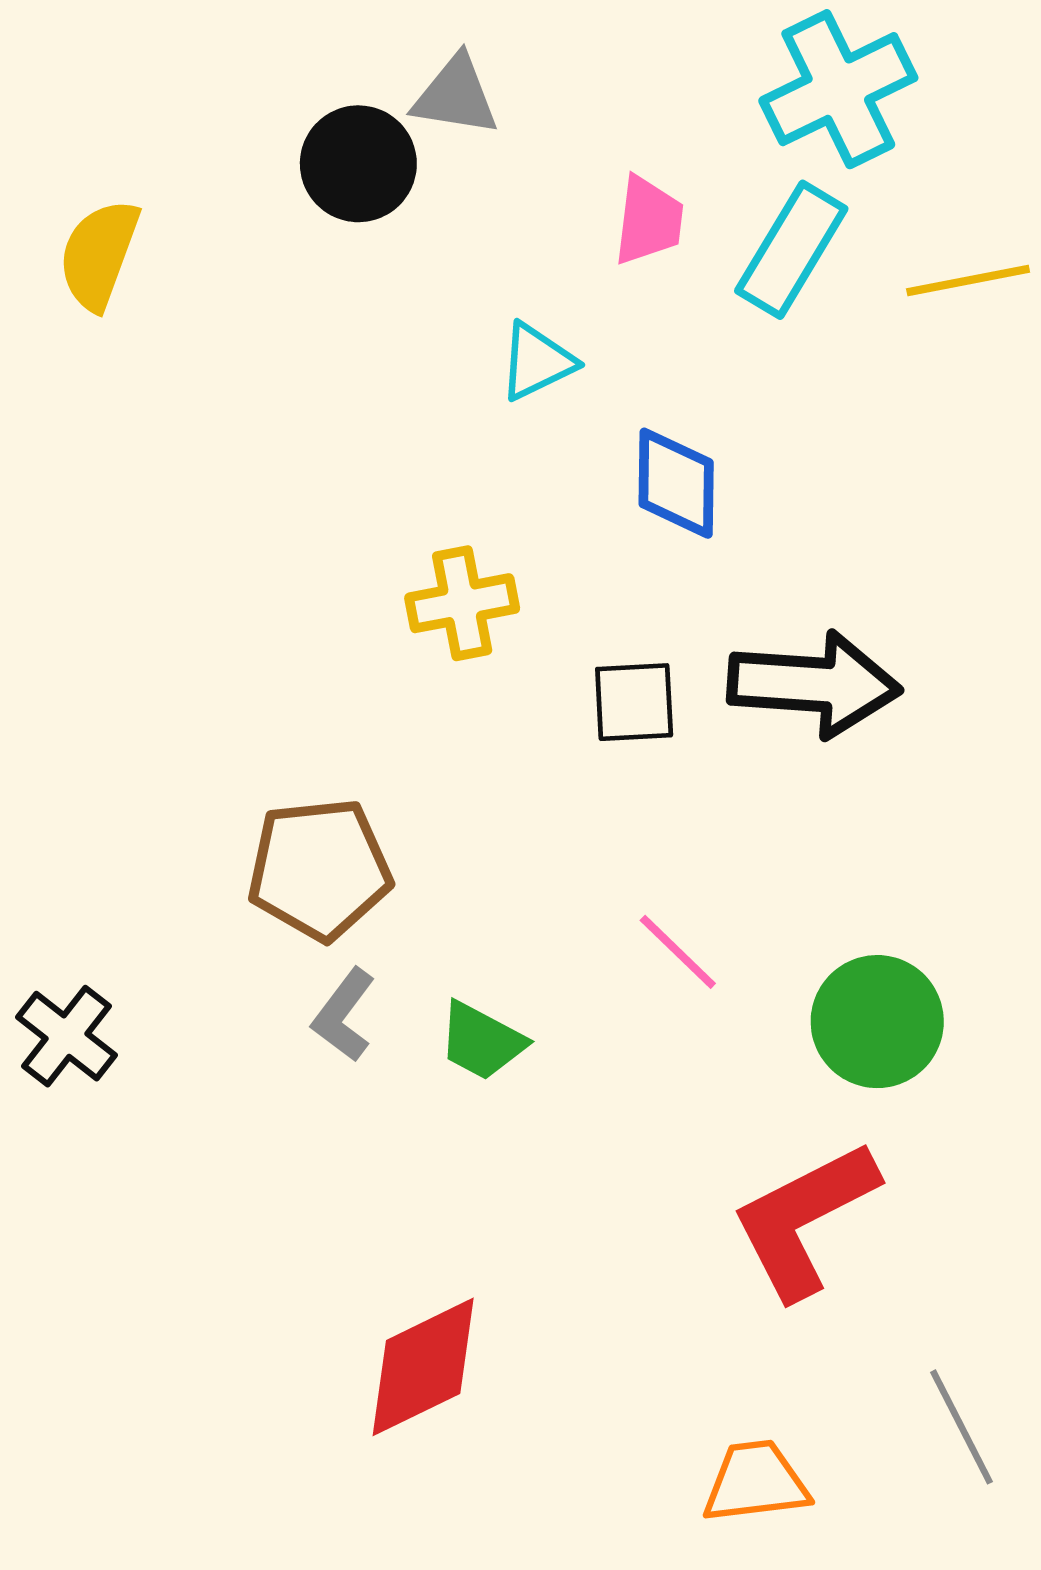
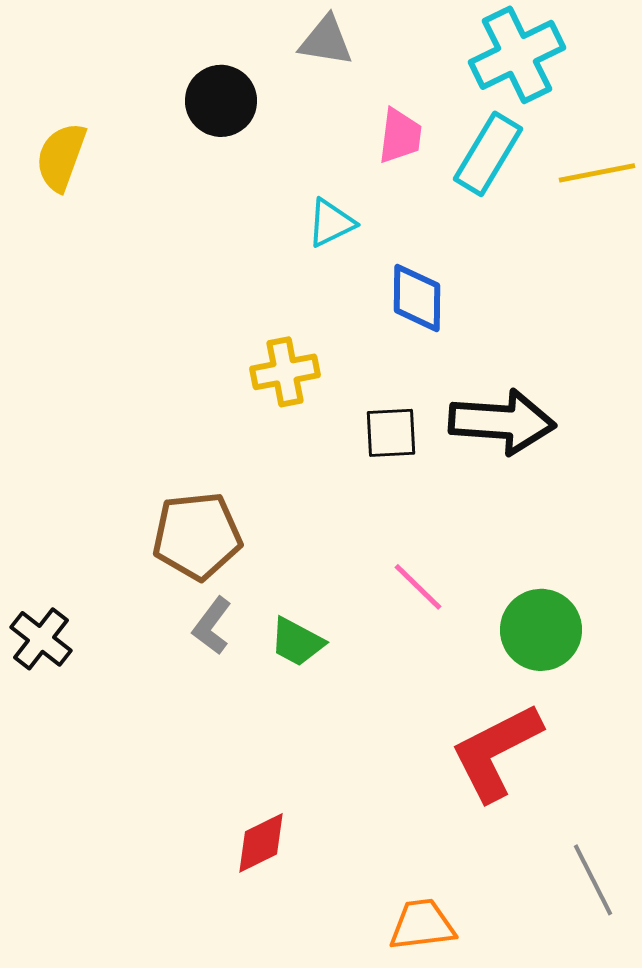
gray triangle: (456, 96) -> (326, 41), moved
red diamond: (423, 1367) -> (261, 843), size x0.7
orange trapezoid: (756, 1482) -> (422, 925), moved

